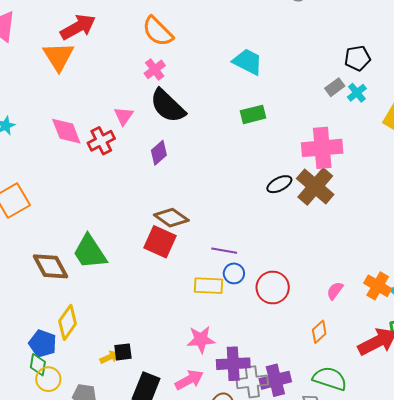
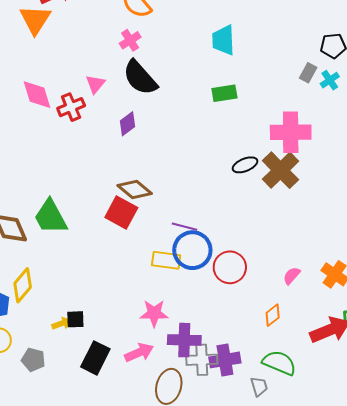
cyan trapezoid: (248, 62) -> (223, 40), turned -124
gray rectangle: (335, 87) -> (308, 73), turned -30
blue circle: (234, 273) -> (192, 250), size x1.8

